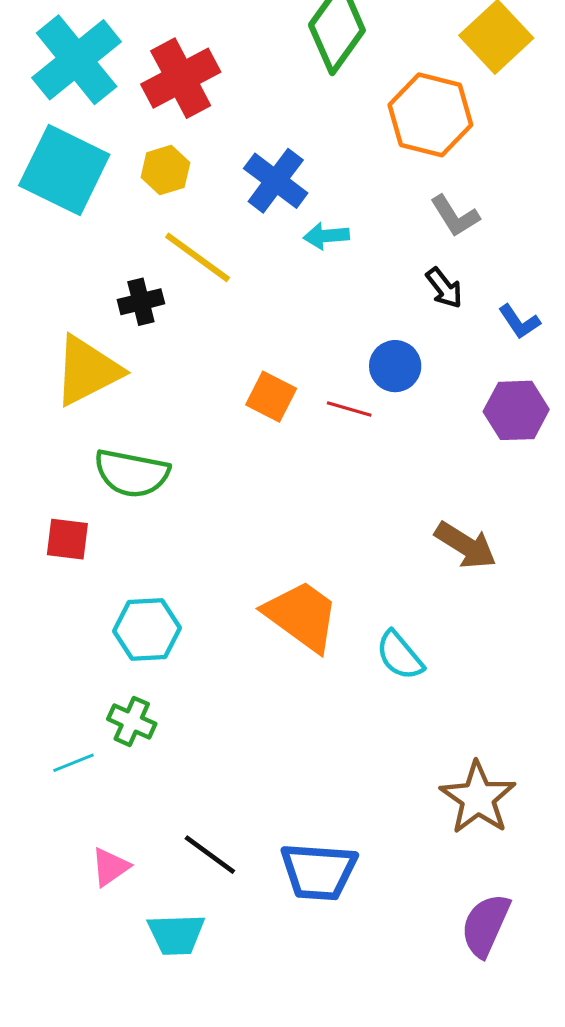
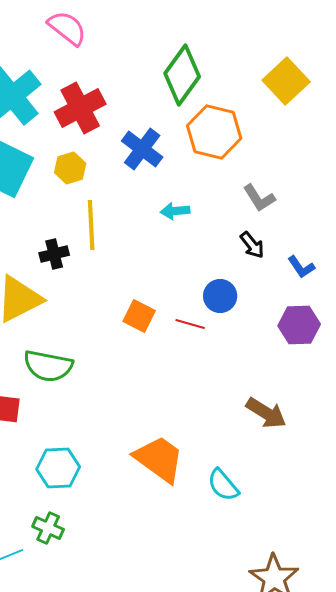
orange hexagon: (430, 115) -> (214, 132), moved
blue cross: (276, 181) -> (142, 149), moved
yellow line: (198, 257) -> (91, 225), turned 51

